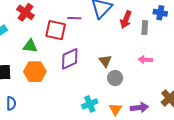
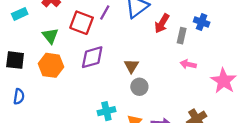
purple line: (74, 18) -> (105, 13), turned -72
green triangle: (30, 46) -> (50, 36), turned 35
pink arrow: (145, 60) -> (188, 64), moved

